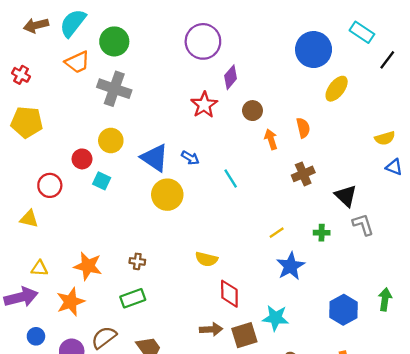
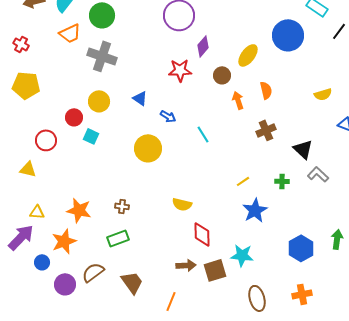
blue circle: (314, 50) -> (288, 35), moved
yellow ellipse: (337, 89) -> (248, 55), moved
red star: (204, 105) -> (180, 70), turned 30
yellow semicircle: (385, 138) -> (323, 94), moved
blue triangle: (155, 158) -> (140, 98), moved, size x0.6
gray L-shape: (363, 225) -> (318, 174), turned -30
purple arrow: (21, 297) -> (21, 237), turned -32
blue circle: (36, 336) -> (42, 262), moved

